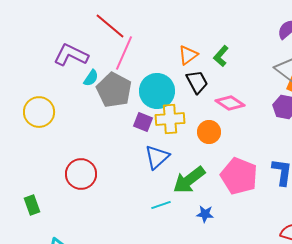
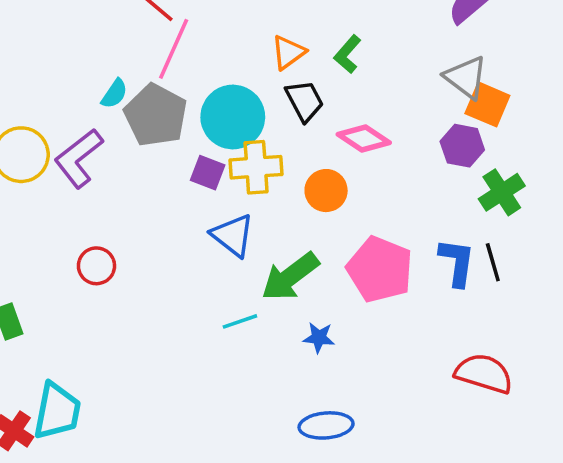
purple L-shape: (71, 55) -> (79, 158), moved, turned -64
blue triangle: (157, 157) -> (233, 235), turned -40
red circle: (81, 174) -> (96, 266), size x0.7

